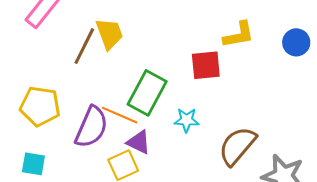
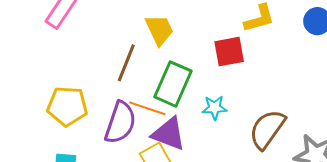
yellow trapezoid: (109, 34) -> (159, 30), moved
brown line: (84, 46) -> (126, 63), moved
purple triangle: (139, 142) -> (169, 134), size x1.4

